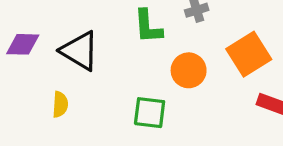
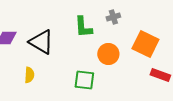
orange square: (249, 54) -> (145, 44), turned -32

